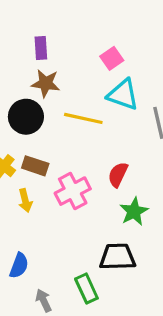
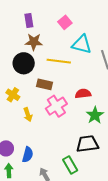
pink square: (112, 58) -> (65, 22), moved
brown rectangle: (35, 166) -> (44, 84), moved
red semicircle: (118, 175) -> (83, 94), turned 63

